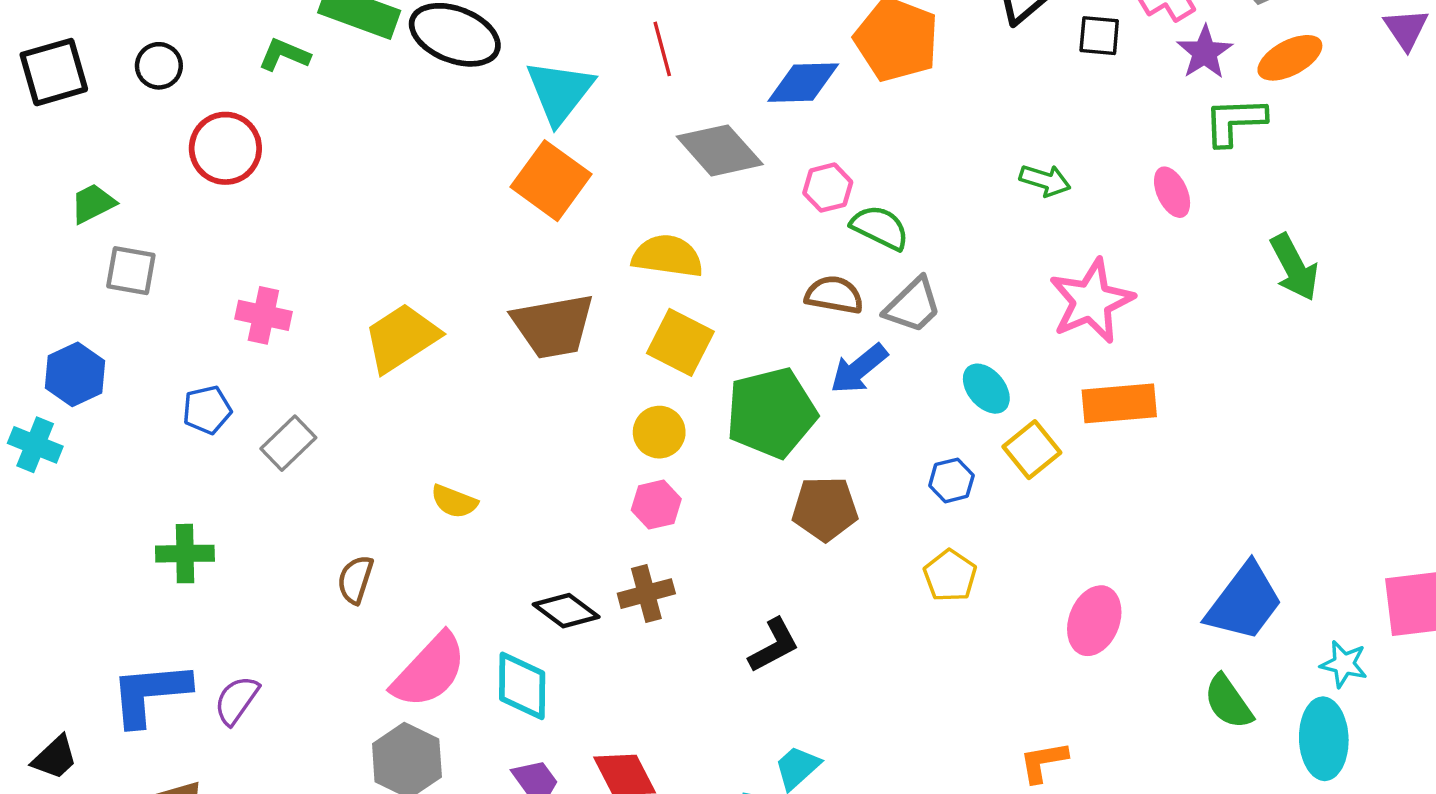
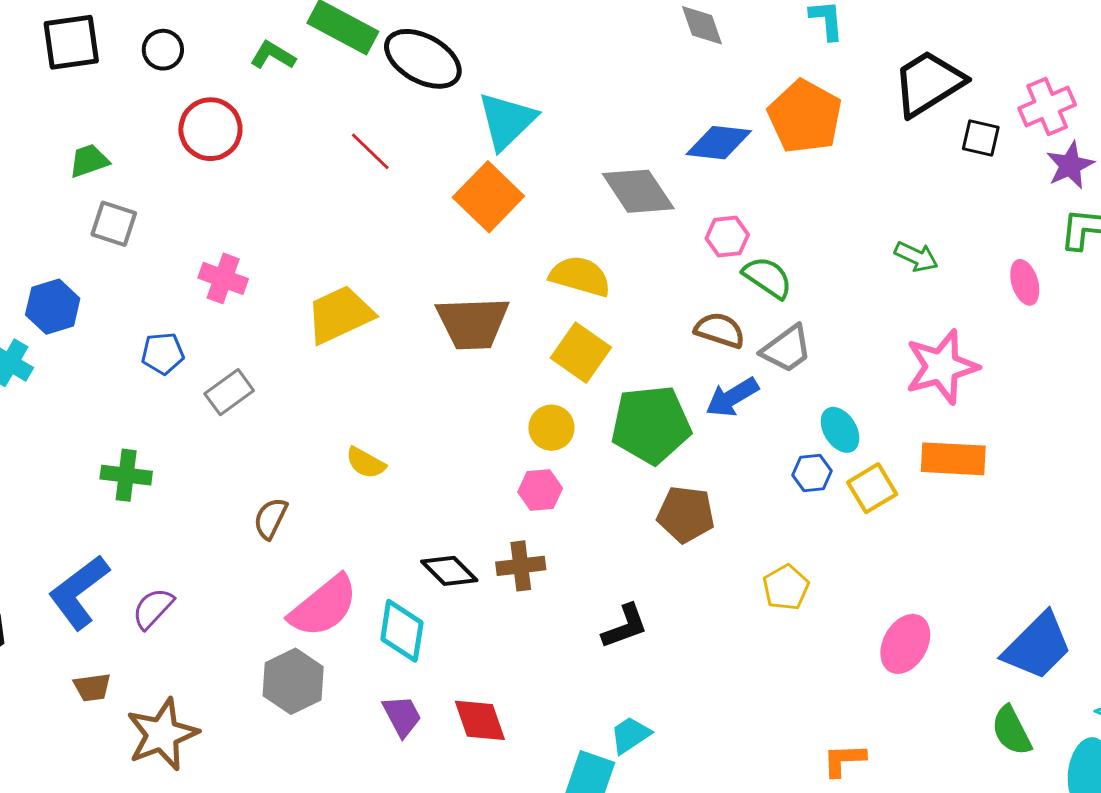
red line: (662, 49) -> (370, 151), moved, turned -39
blue hexagon: (951, 480) -> (812, 473), moved
blue L-shape: (150, 694) -> (79, 592), turned -40

